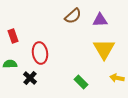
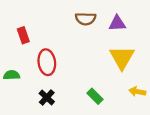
brown semicircle: (73, 16) -> (86, 19), turned 42
red rectangle: (13, 36) -> (23, 35), moved
black cross: (30, 78) -> (47, 97), moved

